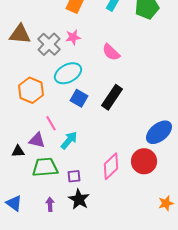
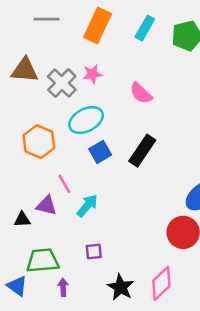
blue square: (79, 98) -> (100, 152), turned 30
pink diamond: (111, 166) -> (161, 283), moved
green trapezoid: (45, 167) -> (43, 260), moved
black star: (79, 199) -> (121, 287), moved

